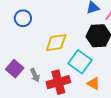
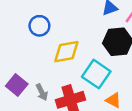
blue circle: (23, 18) -> (39, 26), moved

